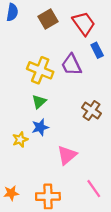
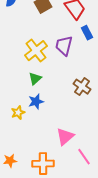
purple trapezoid: (71, 65) -> (64, 46), turned 40
yellow cross: (40, 70) -> (36, 51), turned 30
pink triangle: (67, 155) -> (65, 137), moved

